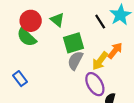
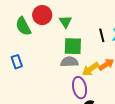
green semicircle: (27, 37) -> (23, 26), moved
gray semicircle: (75, 60) -> (69, 62), turned 42

